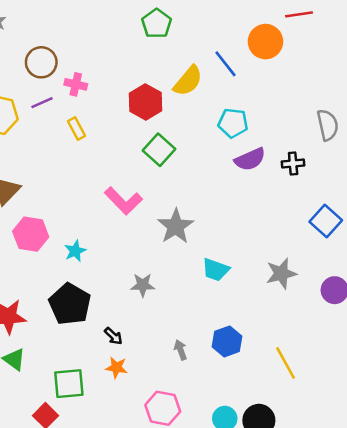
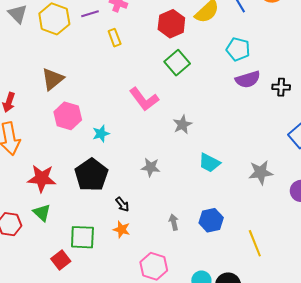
gray star: (176, 226) -> (182, 125), size x0.7

